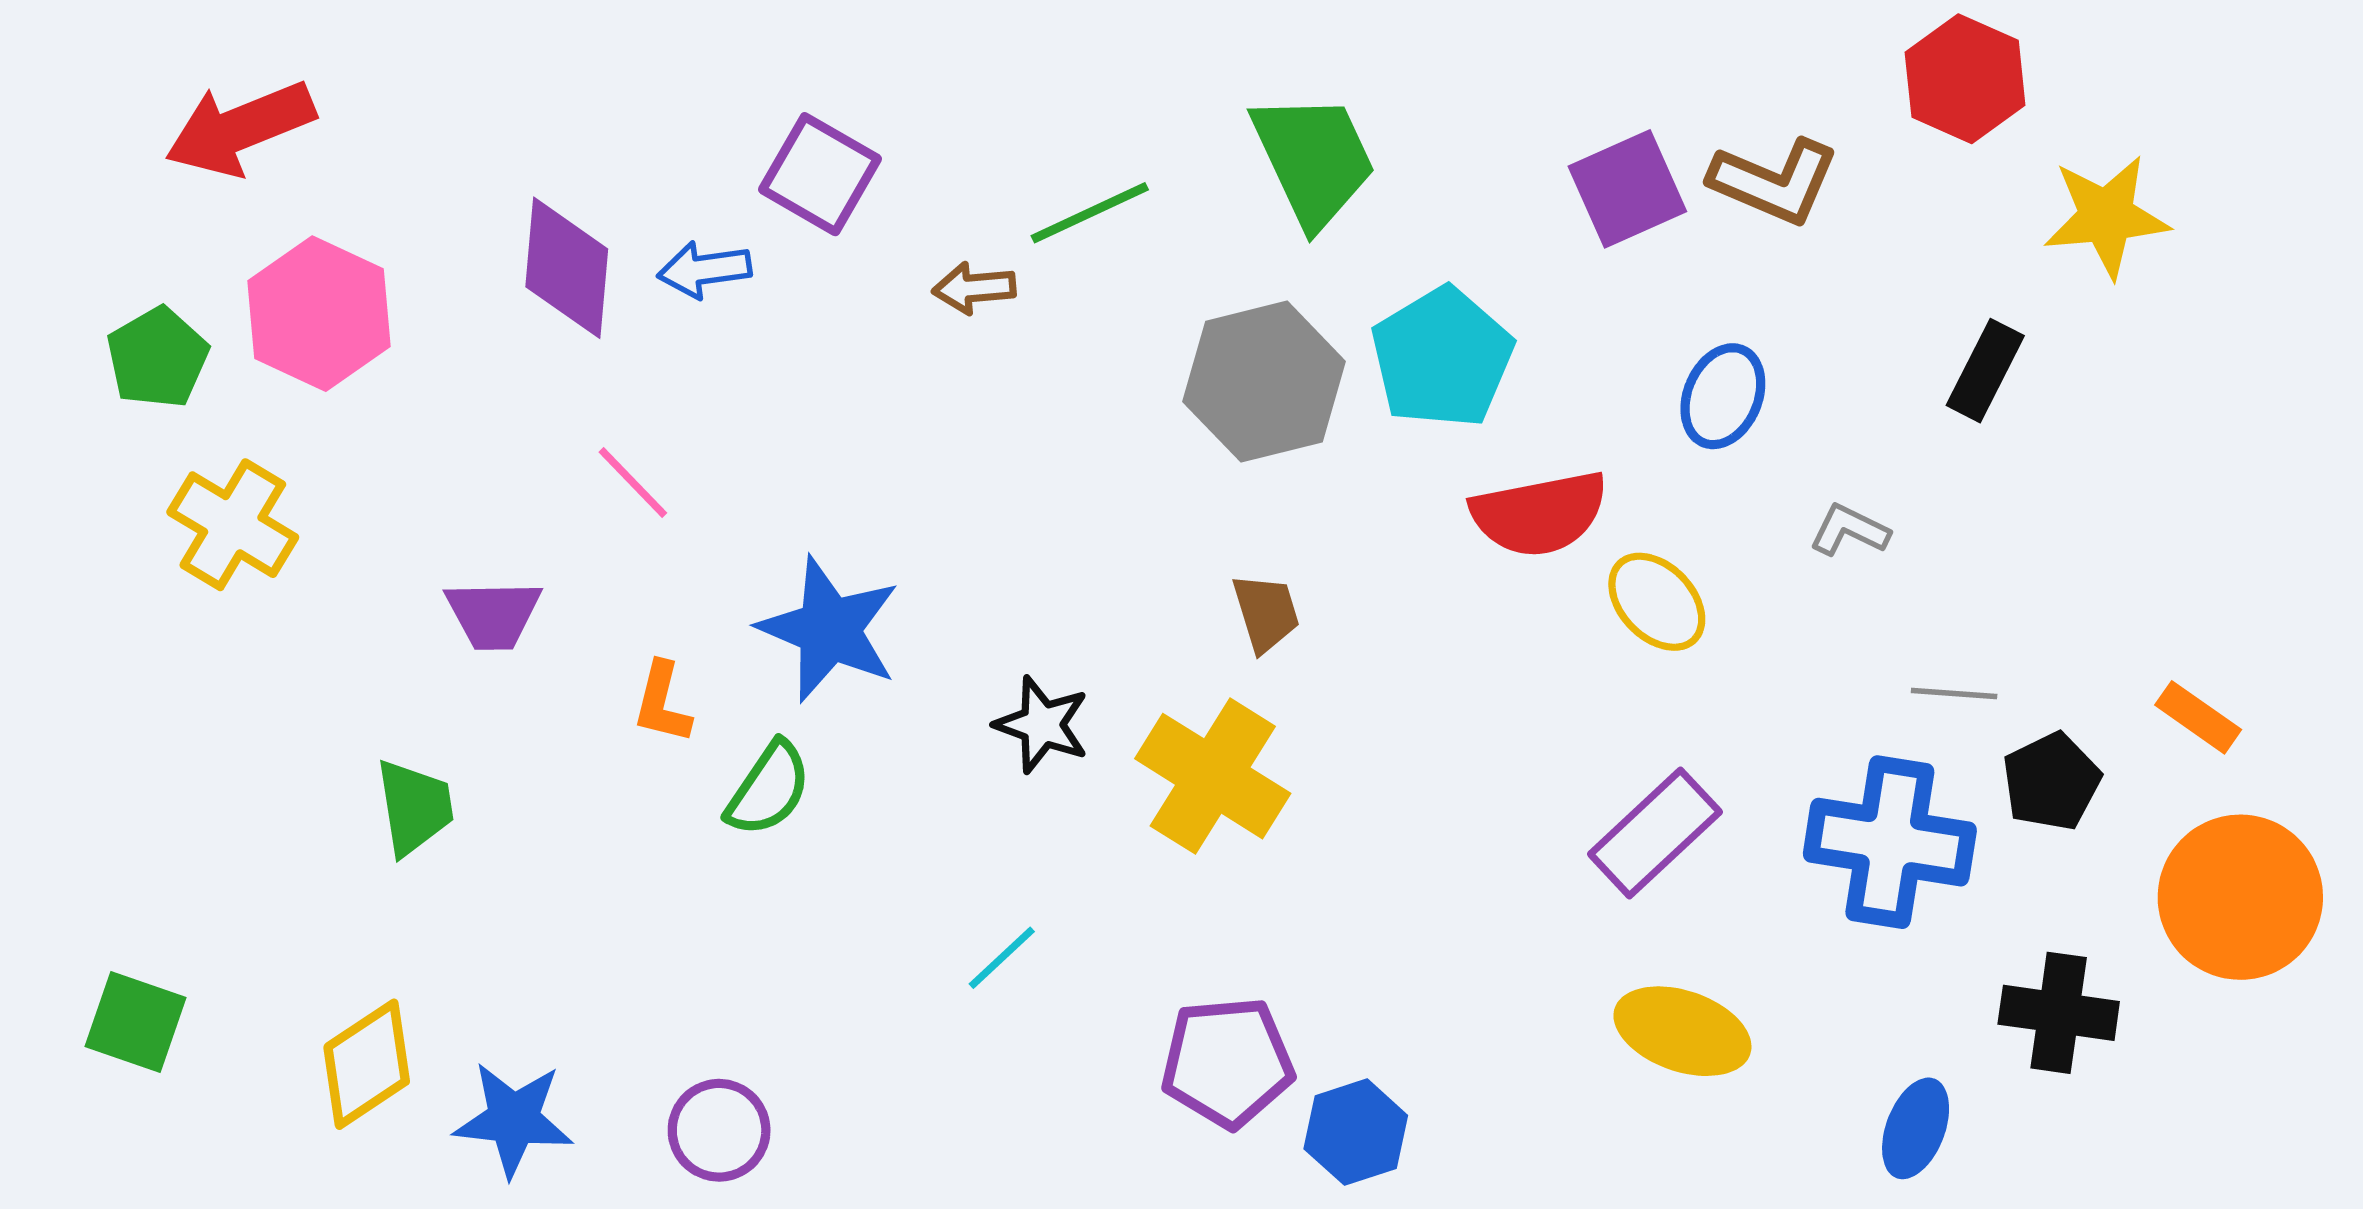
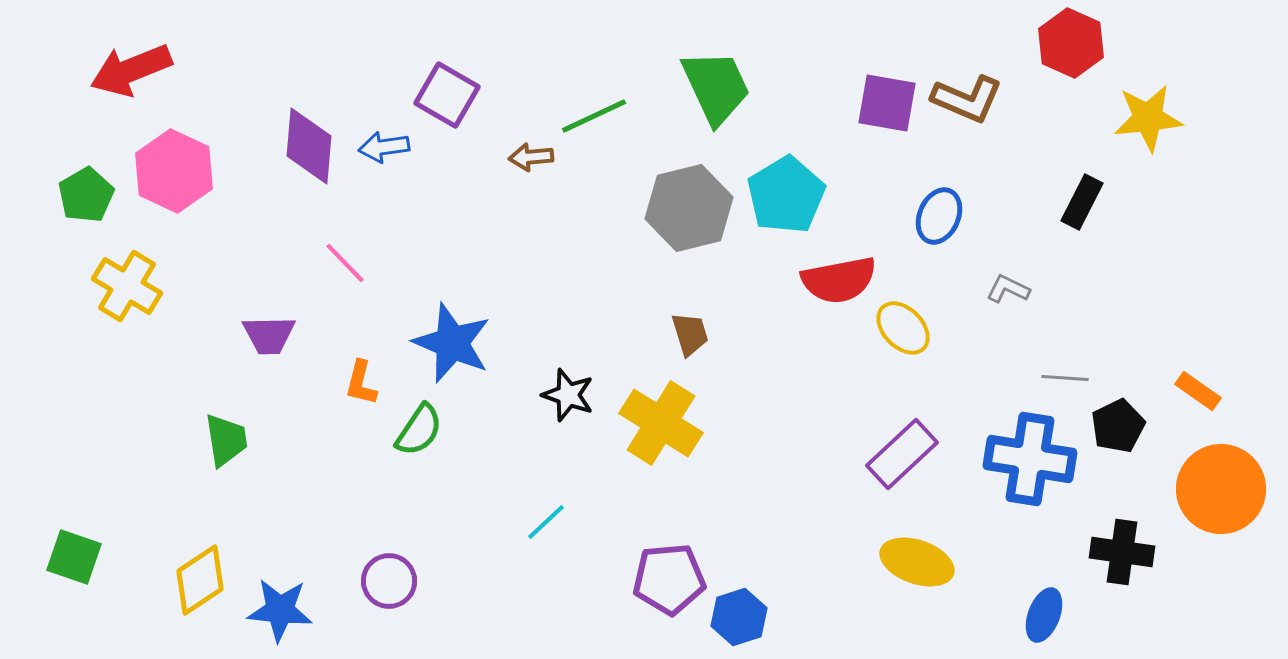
purple square: (1627, 189) -> (887, 103), turned 34
purple circle: (719, 1130) -> (389, 581), moved

